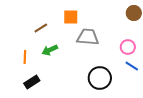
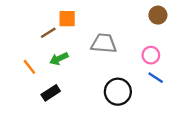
orange square: (71, 17) -> (67, 19), moved
orange line: (25, 57) -> (29, 67), turned -40
black rectangle: (32, 82) -> (51, 93), moved

